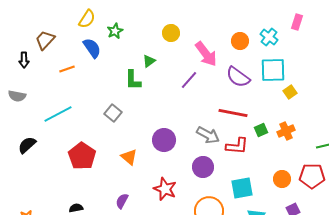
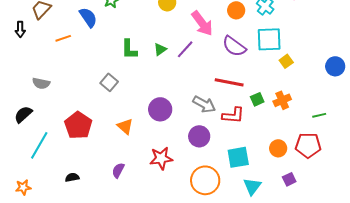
green triangle: (149, 61) -> (160, 49), moved
gray semicircle: (17, 96) -> (41, 83), moved
cyan line: (58, 114) -> (39, 145), moved, turned -32
red star: (165, 189) -> (161, 158), turned -30

